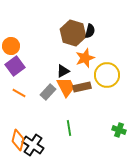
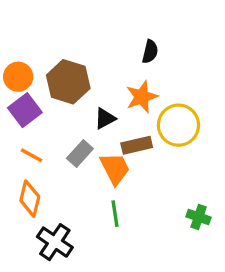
brown hexagon: (73, 33) -> (68, 82), moved
orange trapezoid: (66, 87) -> (115, 169), moved
orange diamond: (18, 140) -> (30, 199), moved

